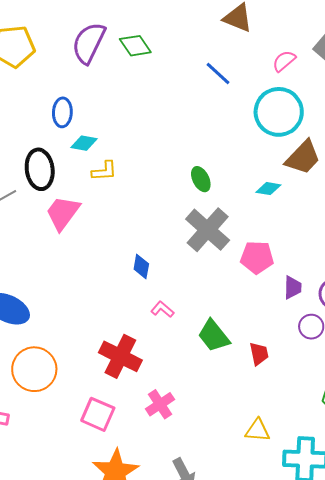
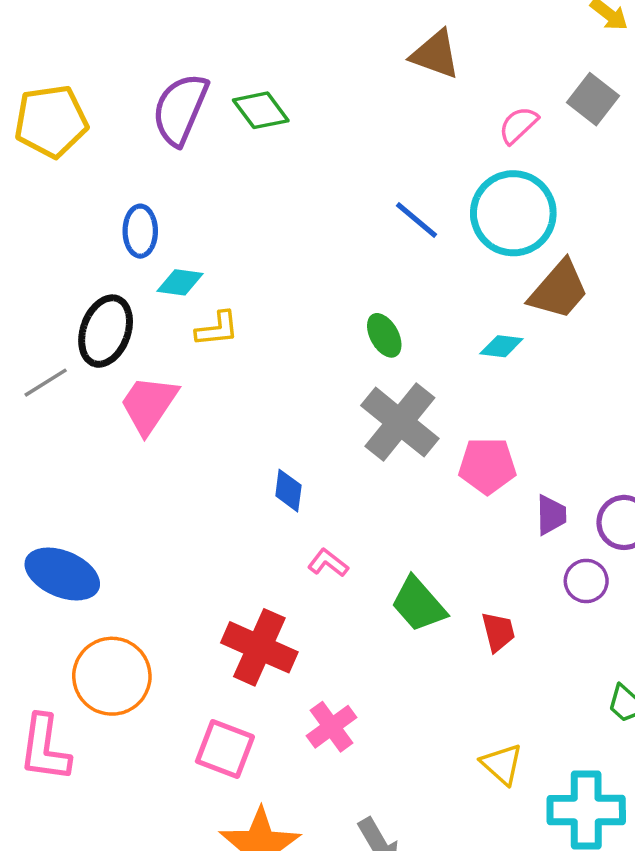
blue line: (218, 74) -> (416, 220), moved
black ellipse: (40, 169) -> (106, 331), turned 30
yellow triangle: (258, 430) -> (502, 764), turned 40

